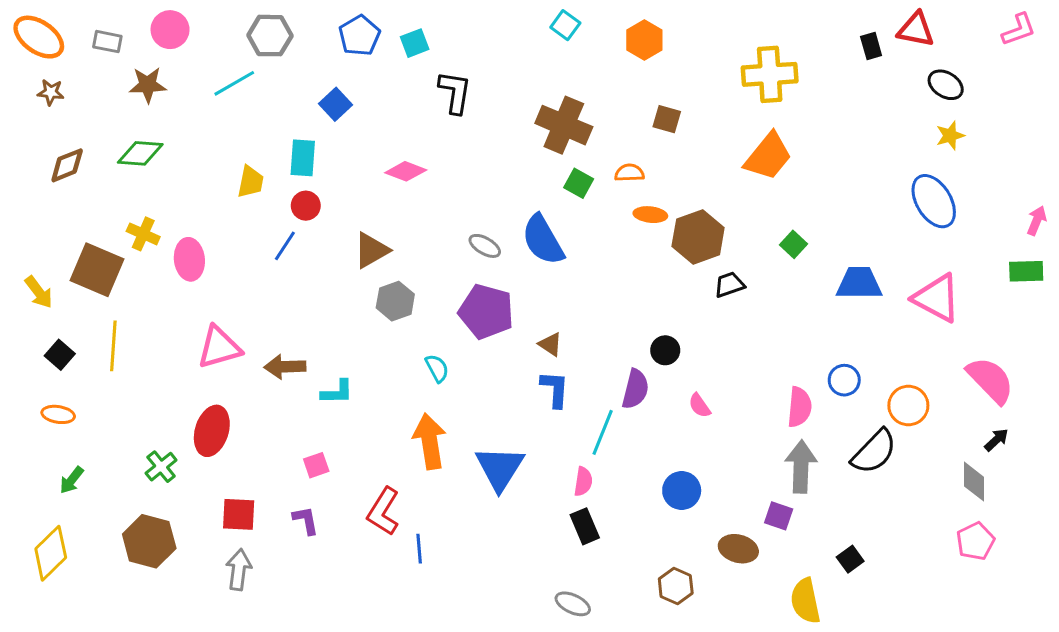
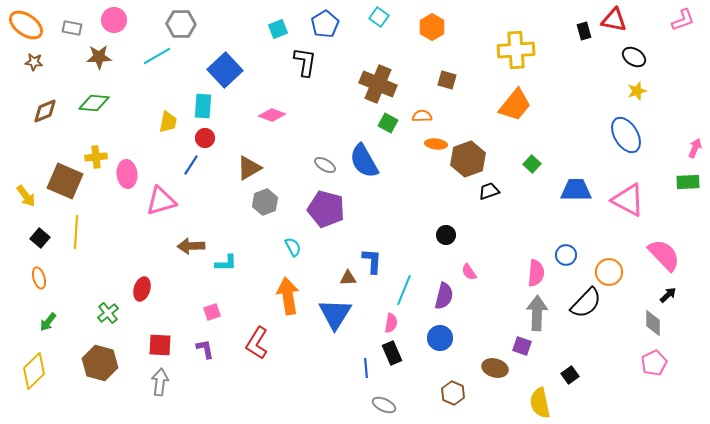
blue pentagon: (359, 36) -> (325, 24), moved
blue square: (336, 104) -> (225, 70), size x1.6
yellow cross: (143, 234) -> (96, 157), turned -30
brown triangle: (550, 344) -> (348, 278), moved, turned -36
pink triangle: (219, 347) -> (161, 201), moved
purple semicircle: (635, 389) -> (444, 296), moved
orange ellipse: (58, 414) -> (39, 278), turned 65
red ellipse: (212, 431) -> (142, 289), size x0.7
blue circle: (682, 491) -> (440, 338), moved
blue line: (419, 549) -> (366, 368), moved

